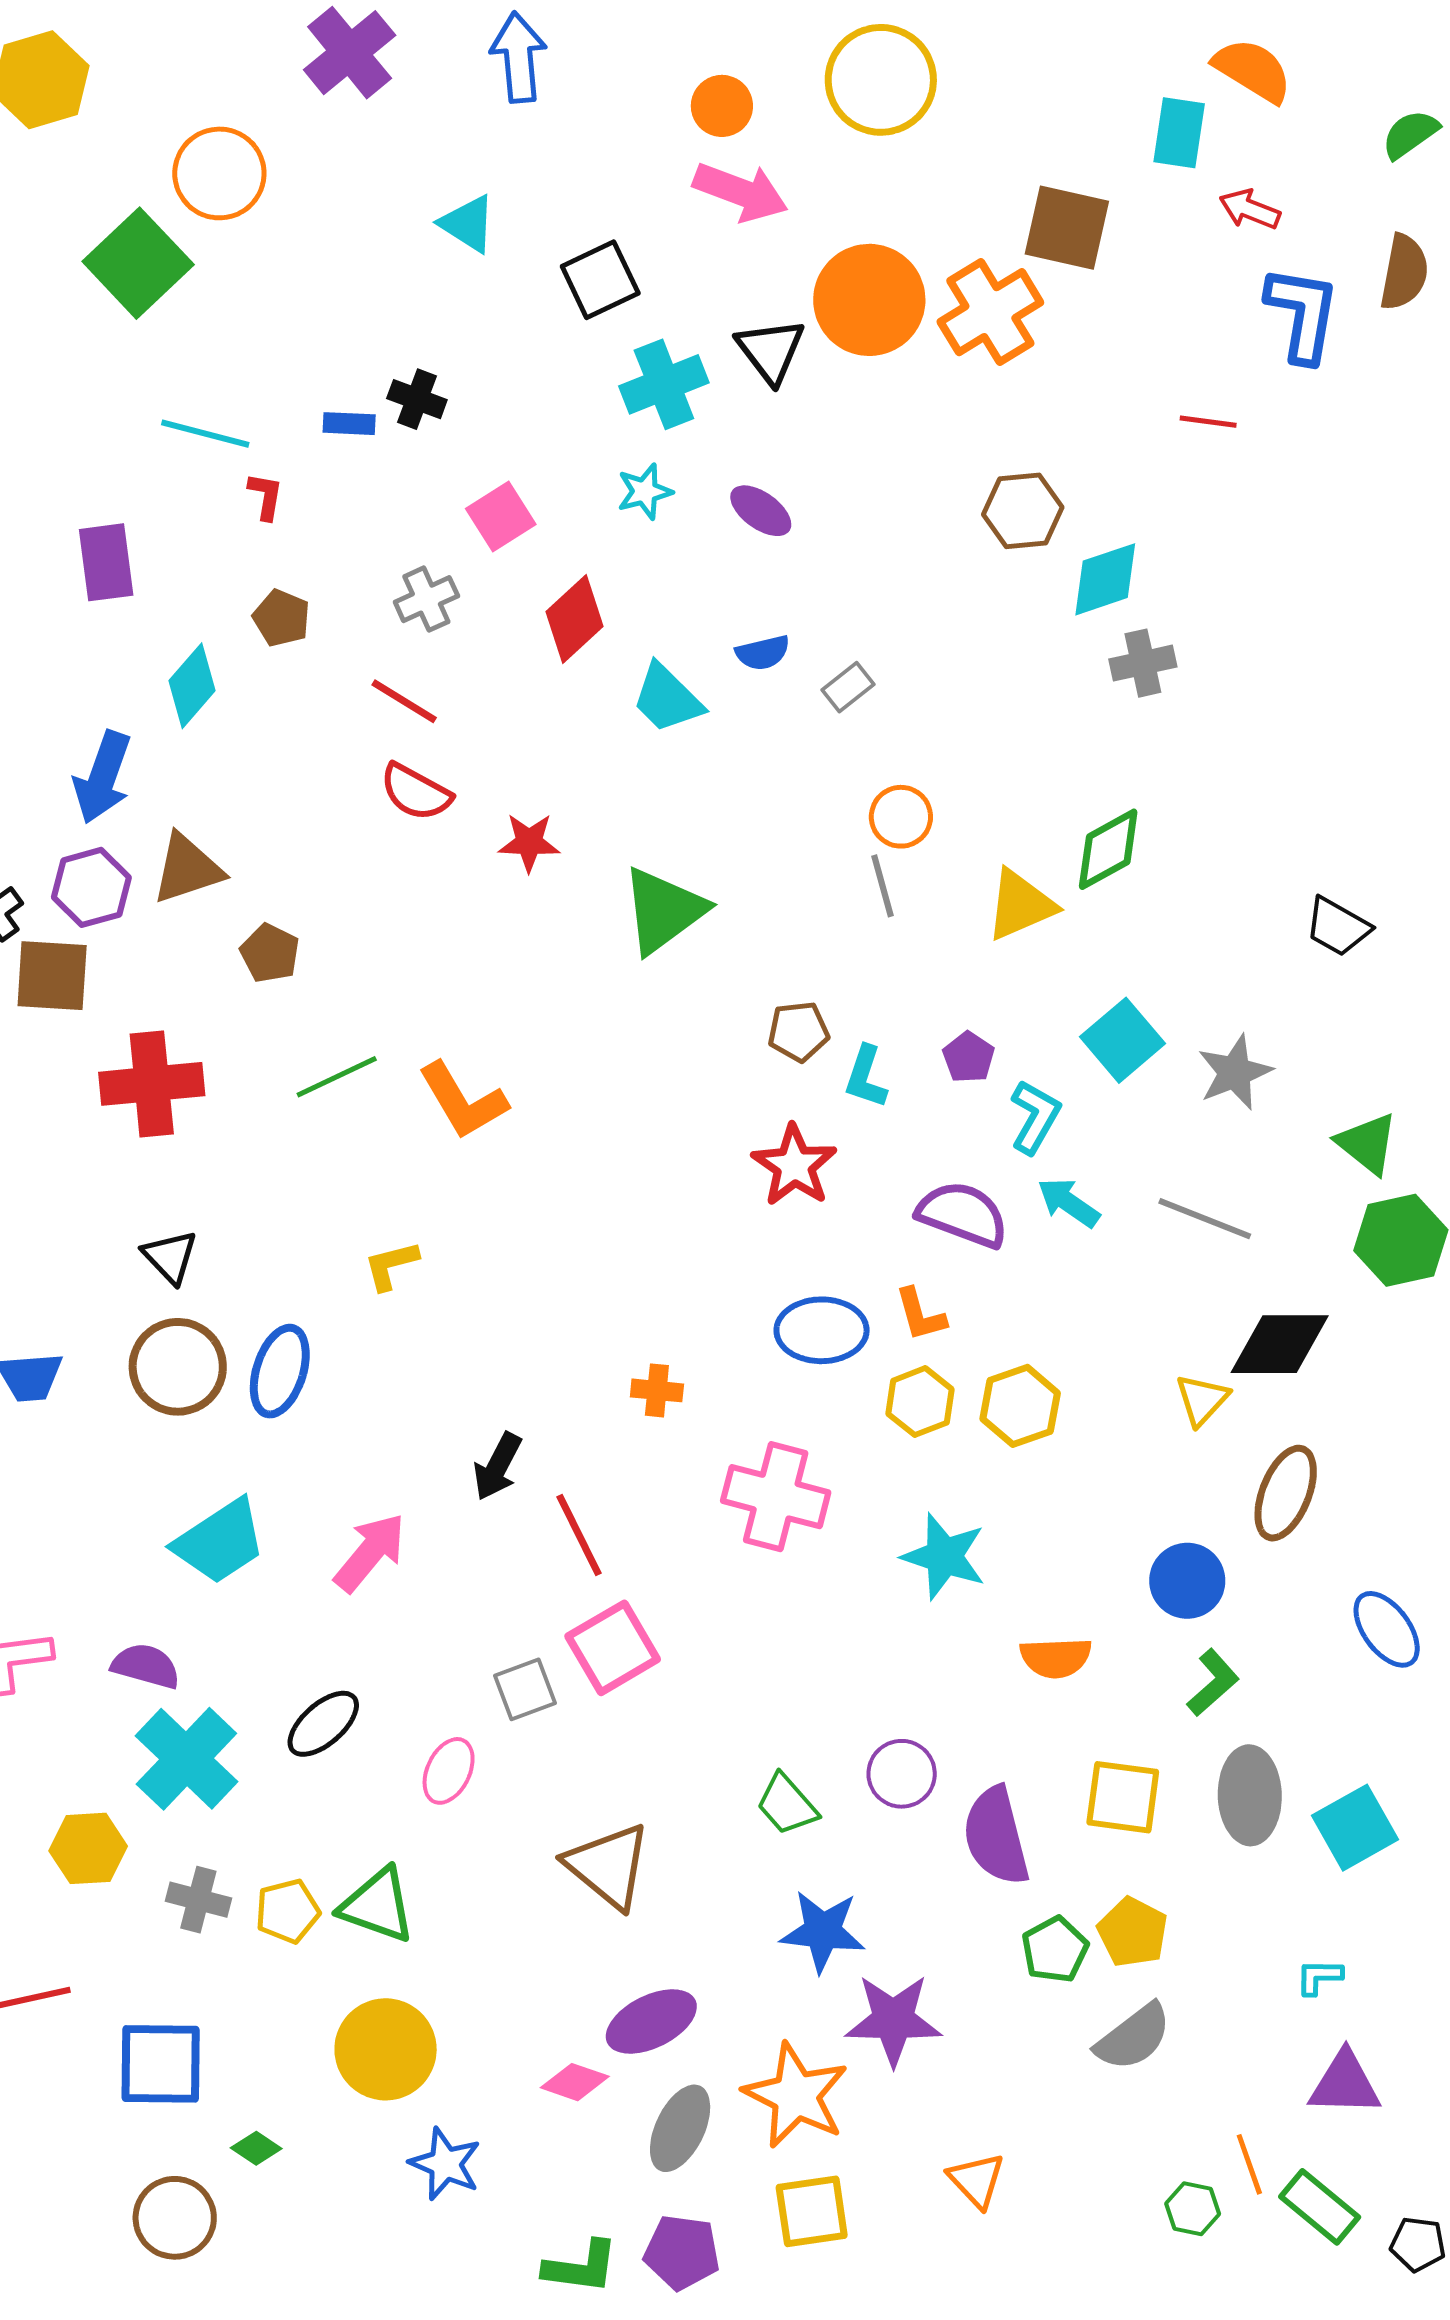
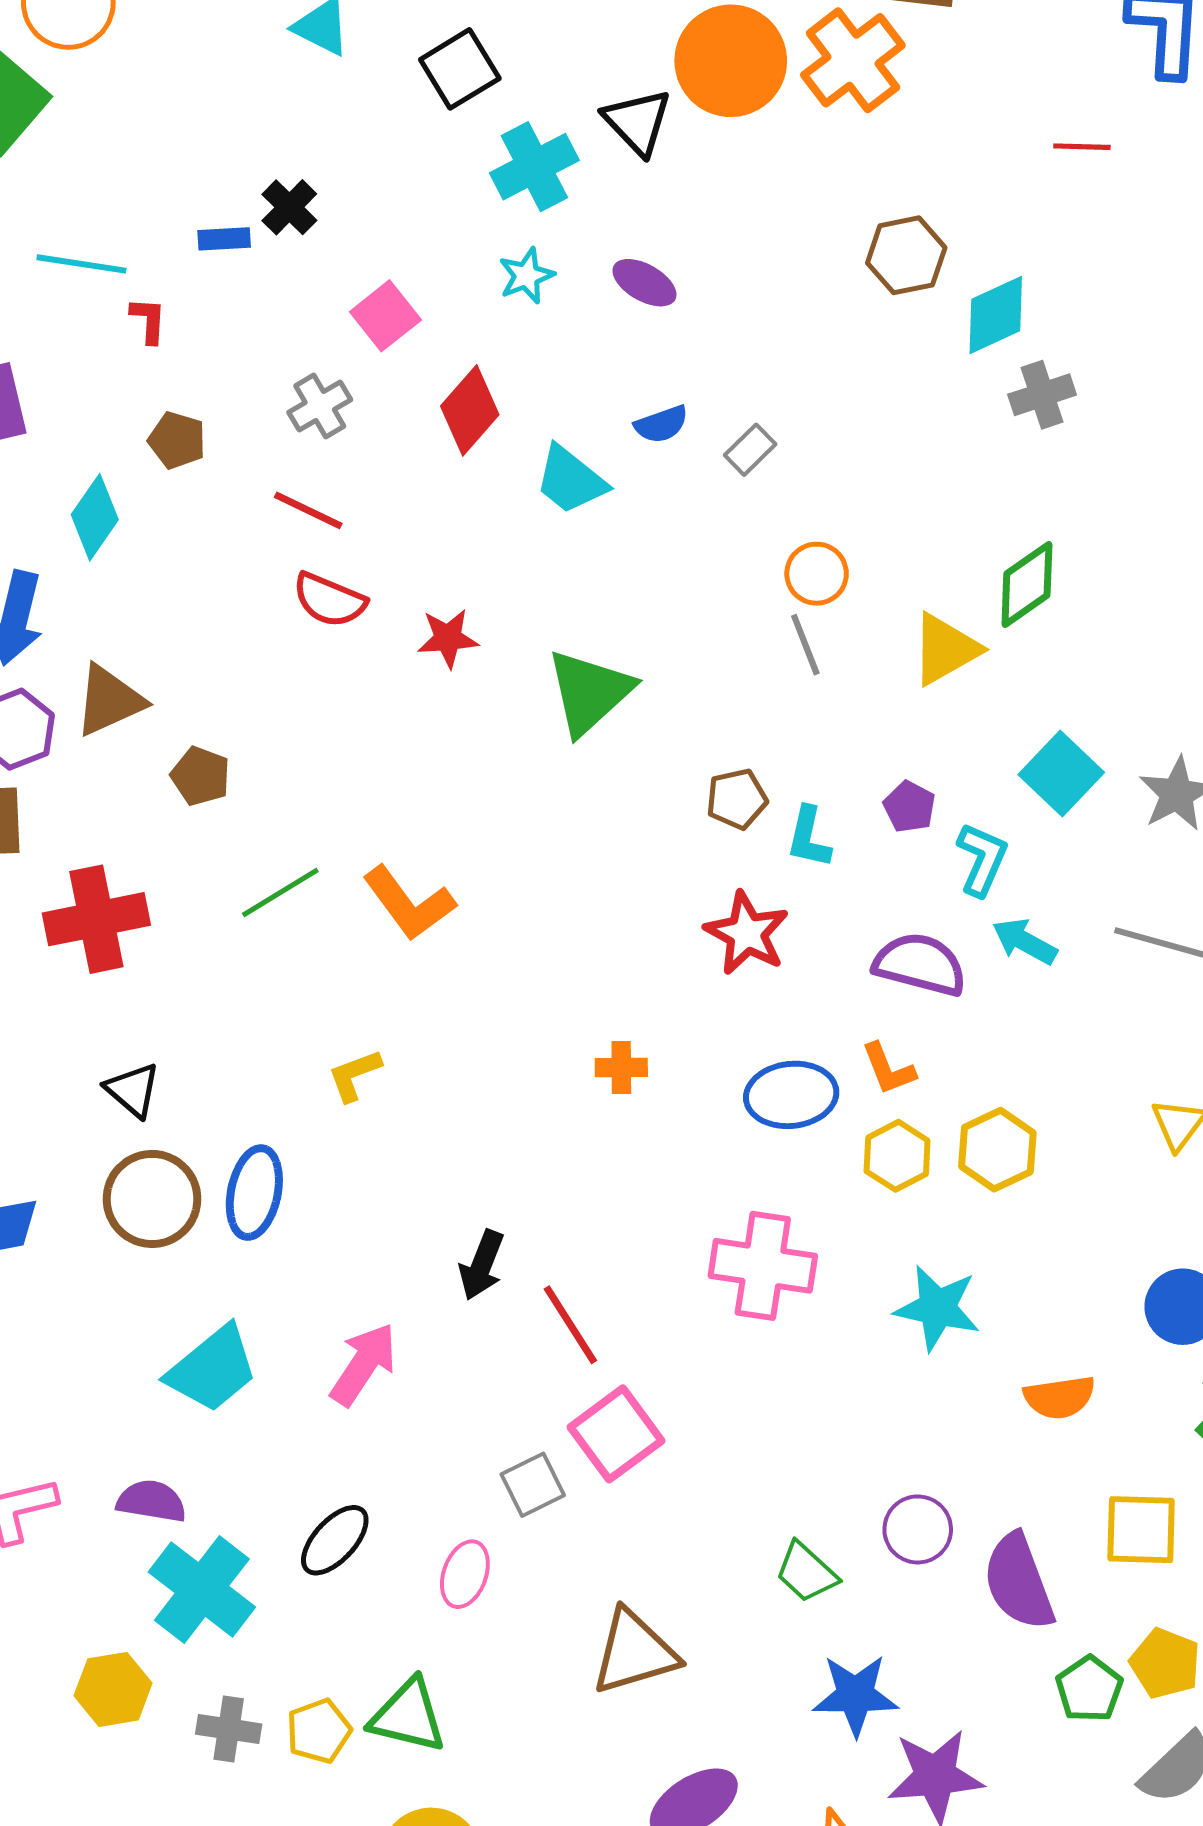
black cross: (417, 399) -> (289, 207), turned 30
orange cross: (657, 1390) -> (621, 1067), moved
brown triangle: (608, 1866) -> (634, 1652), turned -50

